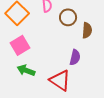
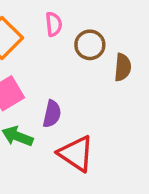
purple semicircle: (75, 57) -> (52, 114), moved

